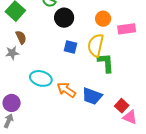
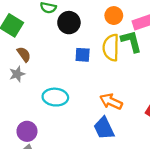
green L-shape: (106, 63) -> (131, 41), moved
orange arrow: (66, 90) -> (111, 101), moved
blue trapezoid: (92, 96) -> (104, 128), moved, turned 55

